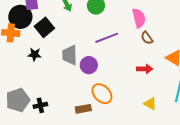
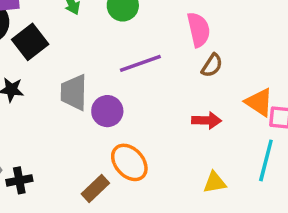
brown semicircle: (147, 38) -> (212, 65), turned -112
yellow triangle: (150, 104) -> (215, 182), turned -40
brown rectangle: (83, 109) -> (95, 189), turned -35

